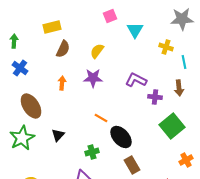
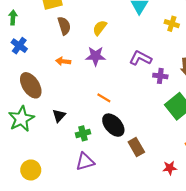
brown semicircle: (63, 49) -> (64, 26), turned -42
orange arrow: (62, 83) -> (63, 61), turned -88
black ellipse: (121, 137) -> (113, 125), moved
green cross: (92, 152) -> (83, 133), moved

